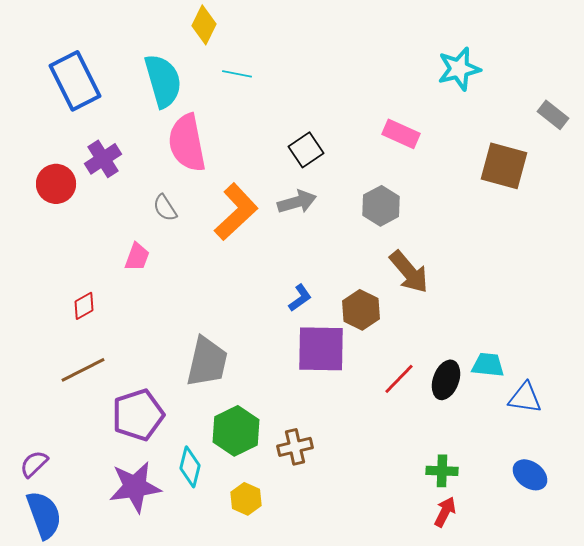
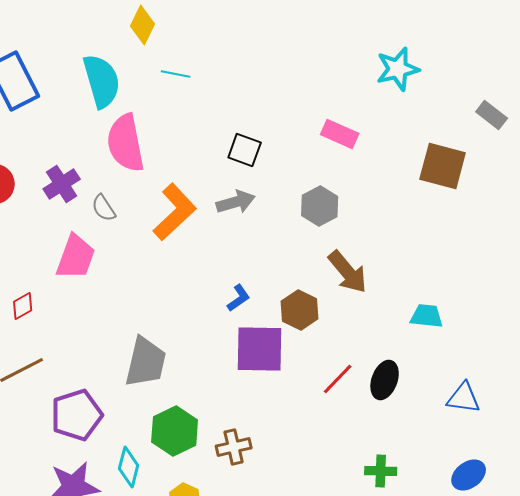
black square: (306, 150) -> (245, 150), turned -36
purple cross: (103, 159) -> (62, 184), moved
pink trapezoid: (137, 257) -> (76, 257), size x1.6
cyan trapezoid: (488, 365) -> (427, 316), moved
blue ellipse: (530, 475) -> (469, 475), turned -72

